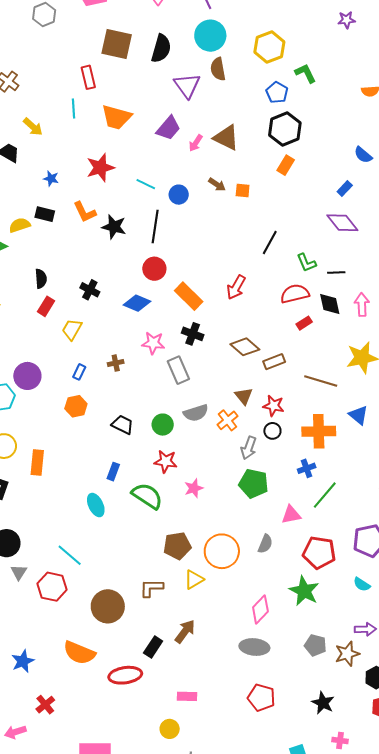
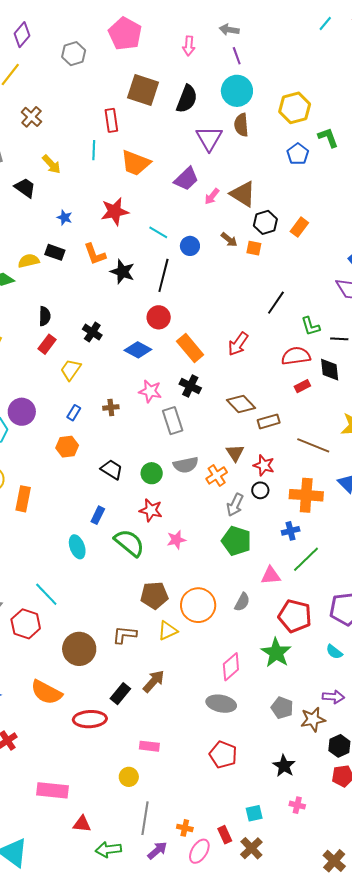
black hexagon: (285, 129) -> (265, 222), moved, size x0.7

